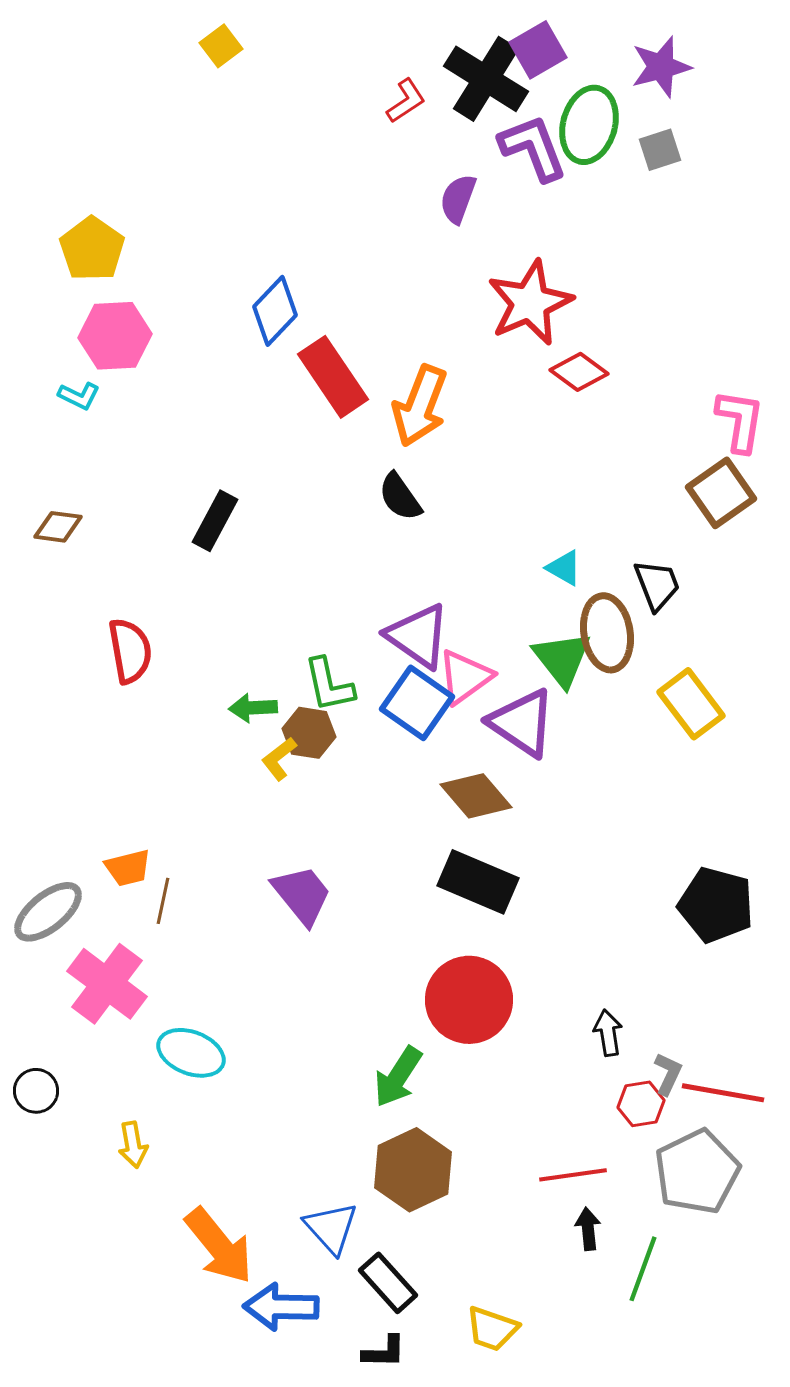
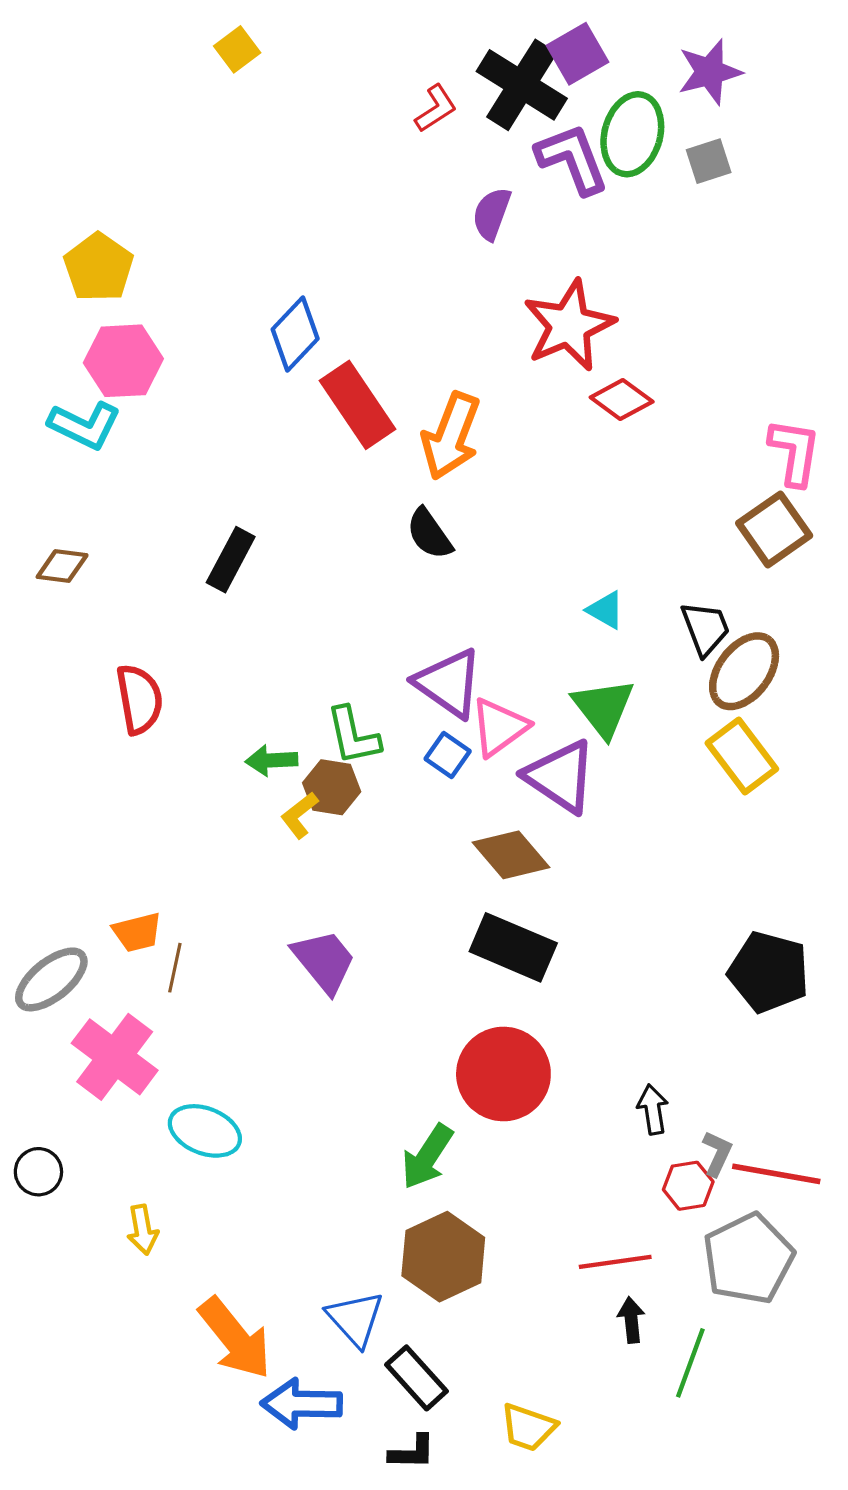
cyan L-shape: (79, 396) -> (85, 425), size x1.6
brown ellipse: (607, 633) -> (744, 671), moved, turned 46
blue square: (417, 703) -> (448, 755), size x0.6

